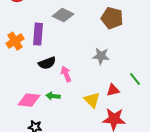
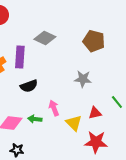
pink arrow: (66, 74) -> (54, 108), moved

